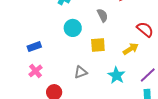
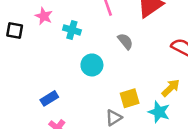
yellow square: (98, 45) -> (130, 98), moved
yellow arrow: (131, 49) -> (171, 88), moved

